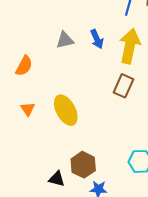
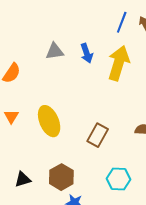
brown rectangle: (124, 86) -> (98, 135), moved
black triangle: (57, 179) -> (23, 179), moved, turned -36

